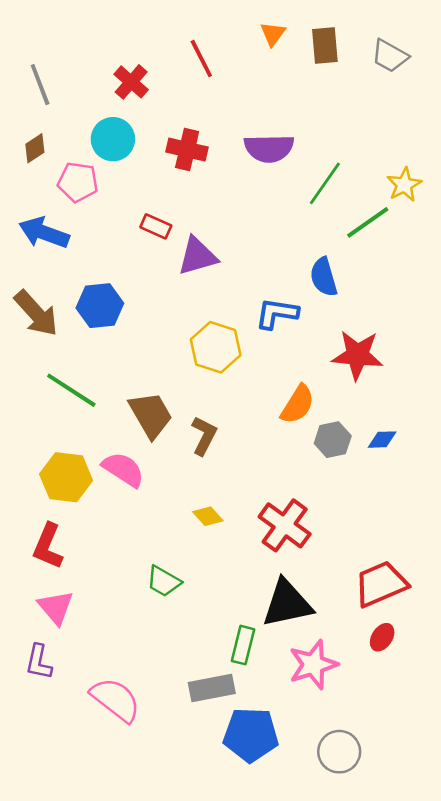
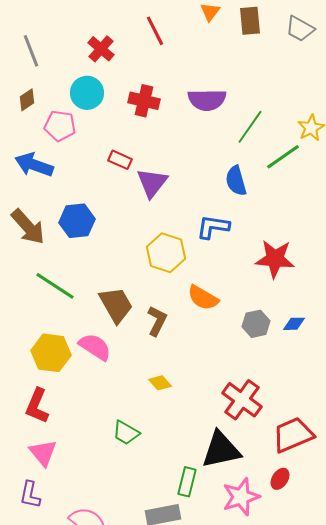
purple triangle: (197, 256) -> (152, 183), turned -36
blue semicircle: (324, 277) -> (236, 181), moved
orange semicircle: (298, 404) -> (203, 298), moved, turned 88
red cross: (285, 525) -> (242, 400), moved
red ellipse: (382, 637) -> (280, 479), moved

